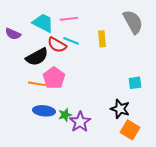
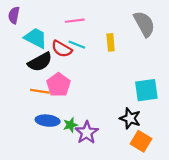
cyan trapezoid: (43, 23) -> (36, 38), moved
purple semicircle: (13, 34) -> (14, 15), moved, turned 77
cyan square: (135, 83) -> (146, 90), size x1.6

